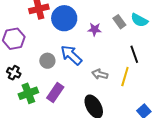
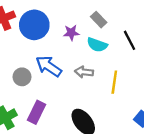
cyan semicircle: (139, 20) -> (97, 45), moved
black line: (134, 54) -> (130, 40), moved
gray arrow: (100, 74) -> (84, 72), moved

